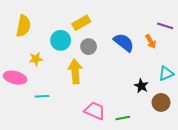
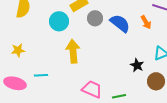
gray circle: (89, 47) -> (95, 18), moved
yellow star: (36, 59) -> (18, 50), moved
pink ellipse: (15, 78) -> (15, 83), moved

